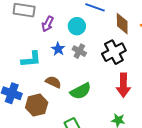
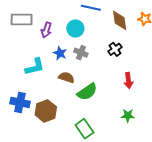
black cross: (114, 52) -> (115, 49), size x0.6
brown semicircle: (53, 82) -> (66, 77), moved
red arrow: (123, 85) -> (128, 81), size x0.7

